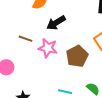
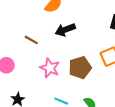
pink star: (48, 48) -> (50, 68), moved

